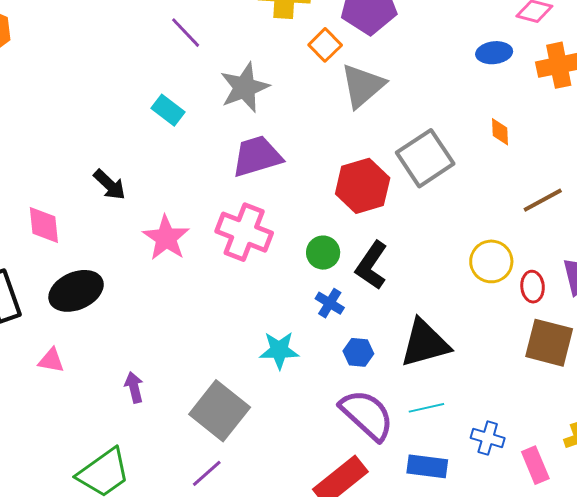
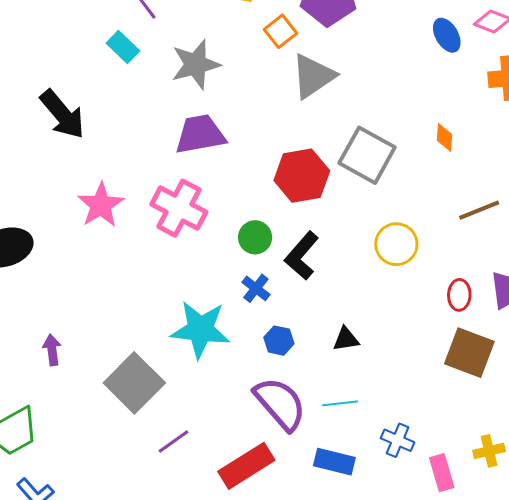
blue ellipse: (494, 53) -> (447, 35), moved, turned 60
cyan rectangle: (168, 110) -> (123, 47), moved
gray square: (425, 158) -> (367, 155), turned -34
black arrow: (110, 185) -> (62, 114), moved, size x1.5
yellow circle: (491, 261) -> (396, 244), moved
black triangle: (425, 343) -> (346, 339), size x0.5
cyan star: (279, 350) -> (200, 329), size x1.5
purple line: (207, 473) -> (173, 441), moved

